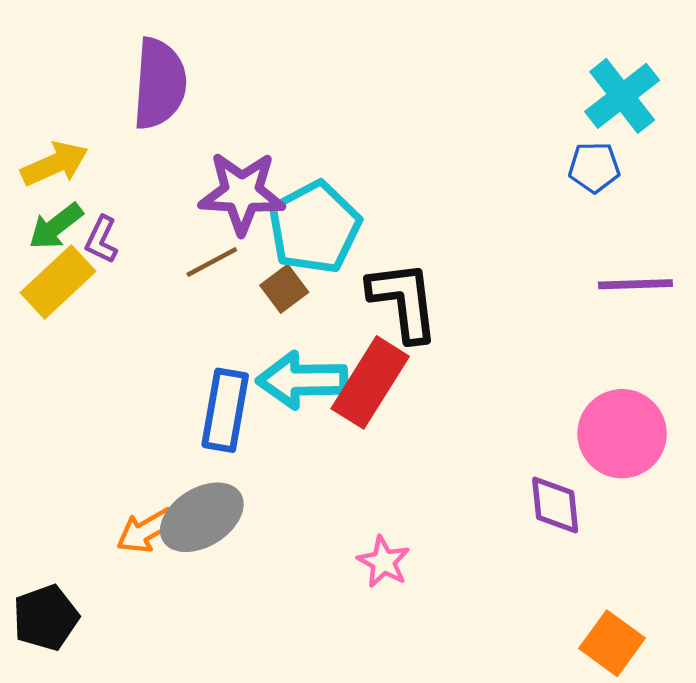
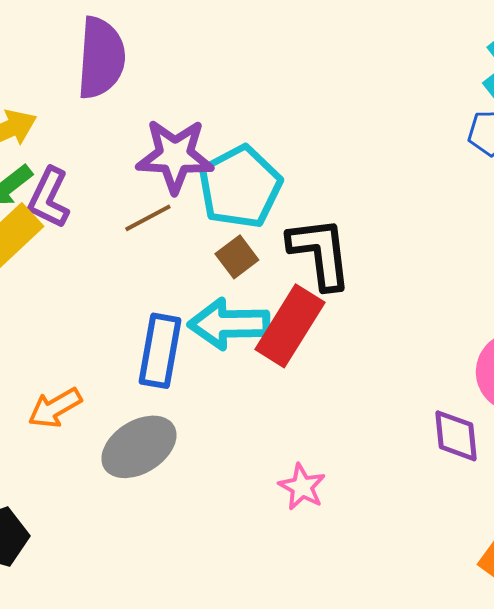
purple L-shape: (101, 240) -> (49, 198), size x1.4
brown square: (284, 289) -> (237, 257), moved
orange arrow: (146, 531) -> (55, 408), moved

